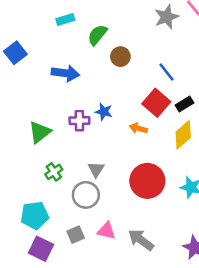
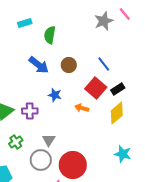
green semicircle: (97, 35) -> (50, 35), turned -30
brown circle: (120, 57) -> (69, 65), moved
blue arrow: (65, 73) -> (39, 65), moved, turned 30
purple cross: (79, 121) -> (30, 111), moved
red circle: (147, 181) -> (73, 165), moved

